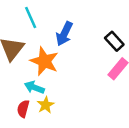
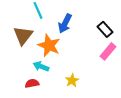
yellow star: (46, 105) -> (72, 80), moved
red semicircle: (23, 109) -> (32, 83), turned 64

